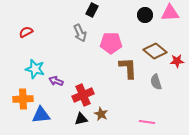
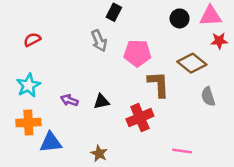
red star: (177, 61) -> (219, 41), moved
cyan star: (35, 69) -> (28, 85), moved, turned 30
gray semicircle: (156, 82) -> (208, 97), moved
red cross: (83, 95) -> (140, 118), moved
brown star: (101, 114) -> (99, 153), moved
black triangle: (81, 119) -> (102, 101), moved

